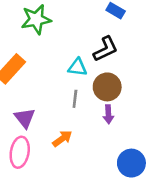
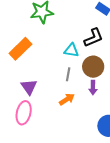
orange arrow: (62, 139) -> (67, 99), moved

